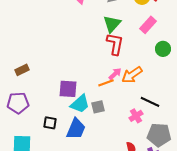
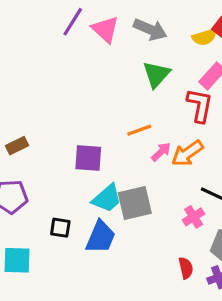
red L-shape: (115, 44) -> (200, 105), moved
orange line: (106, 83) -> (139, 130), moved
purple square: (68, 89) -> (88, 158), moved
gray square: (98, 107) -> (135, 203), size x1.6

